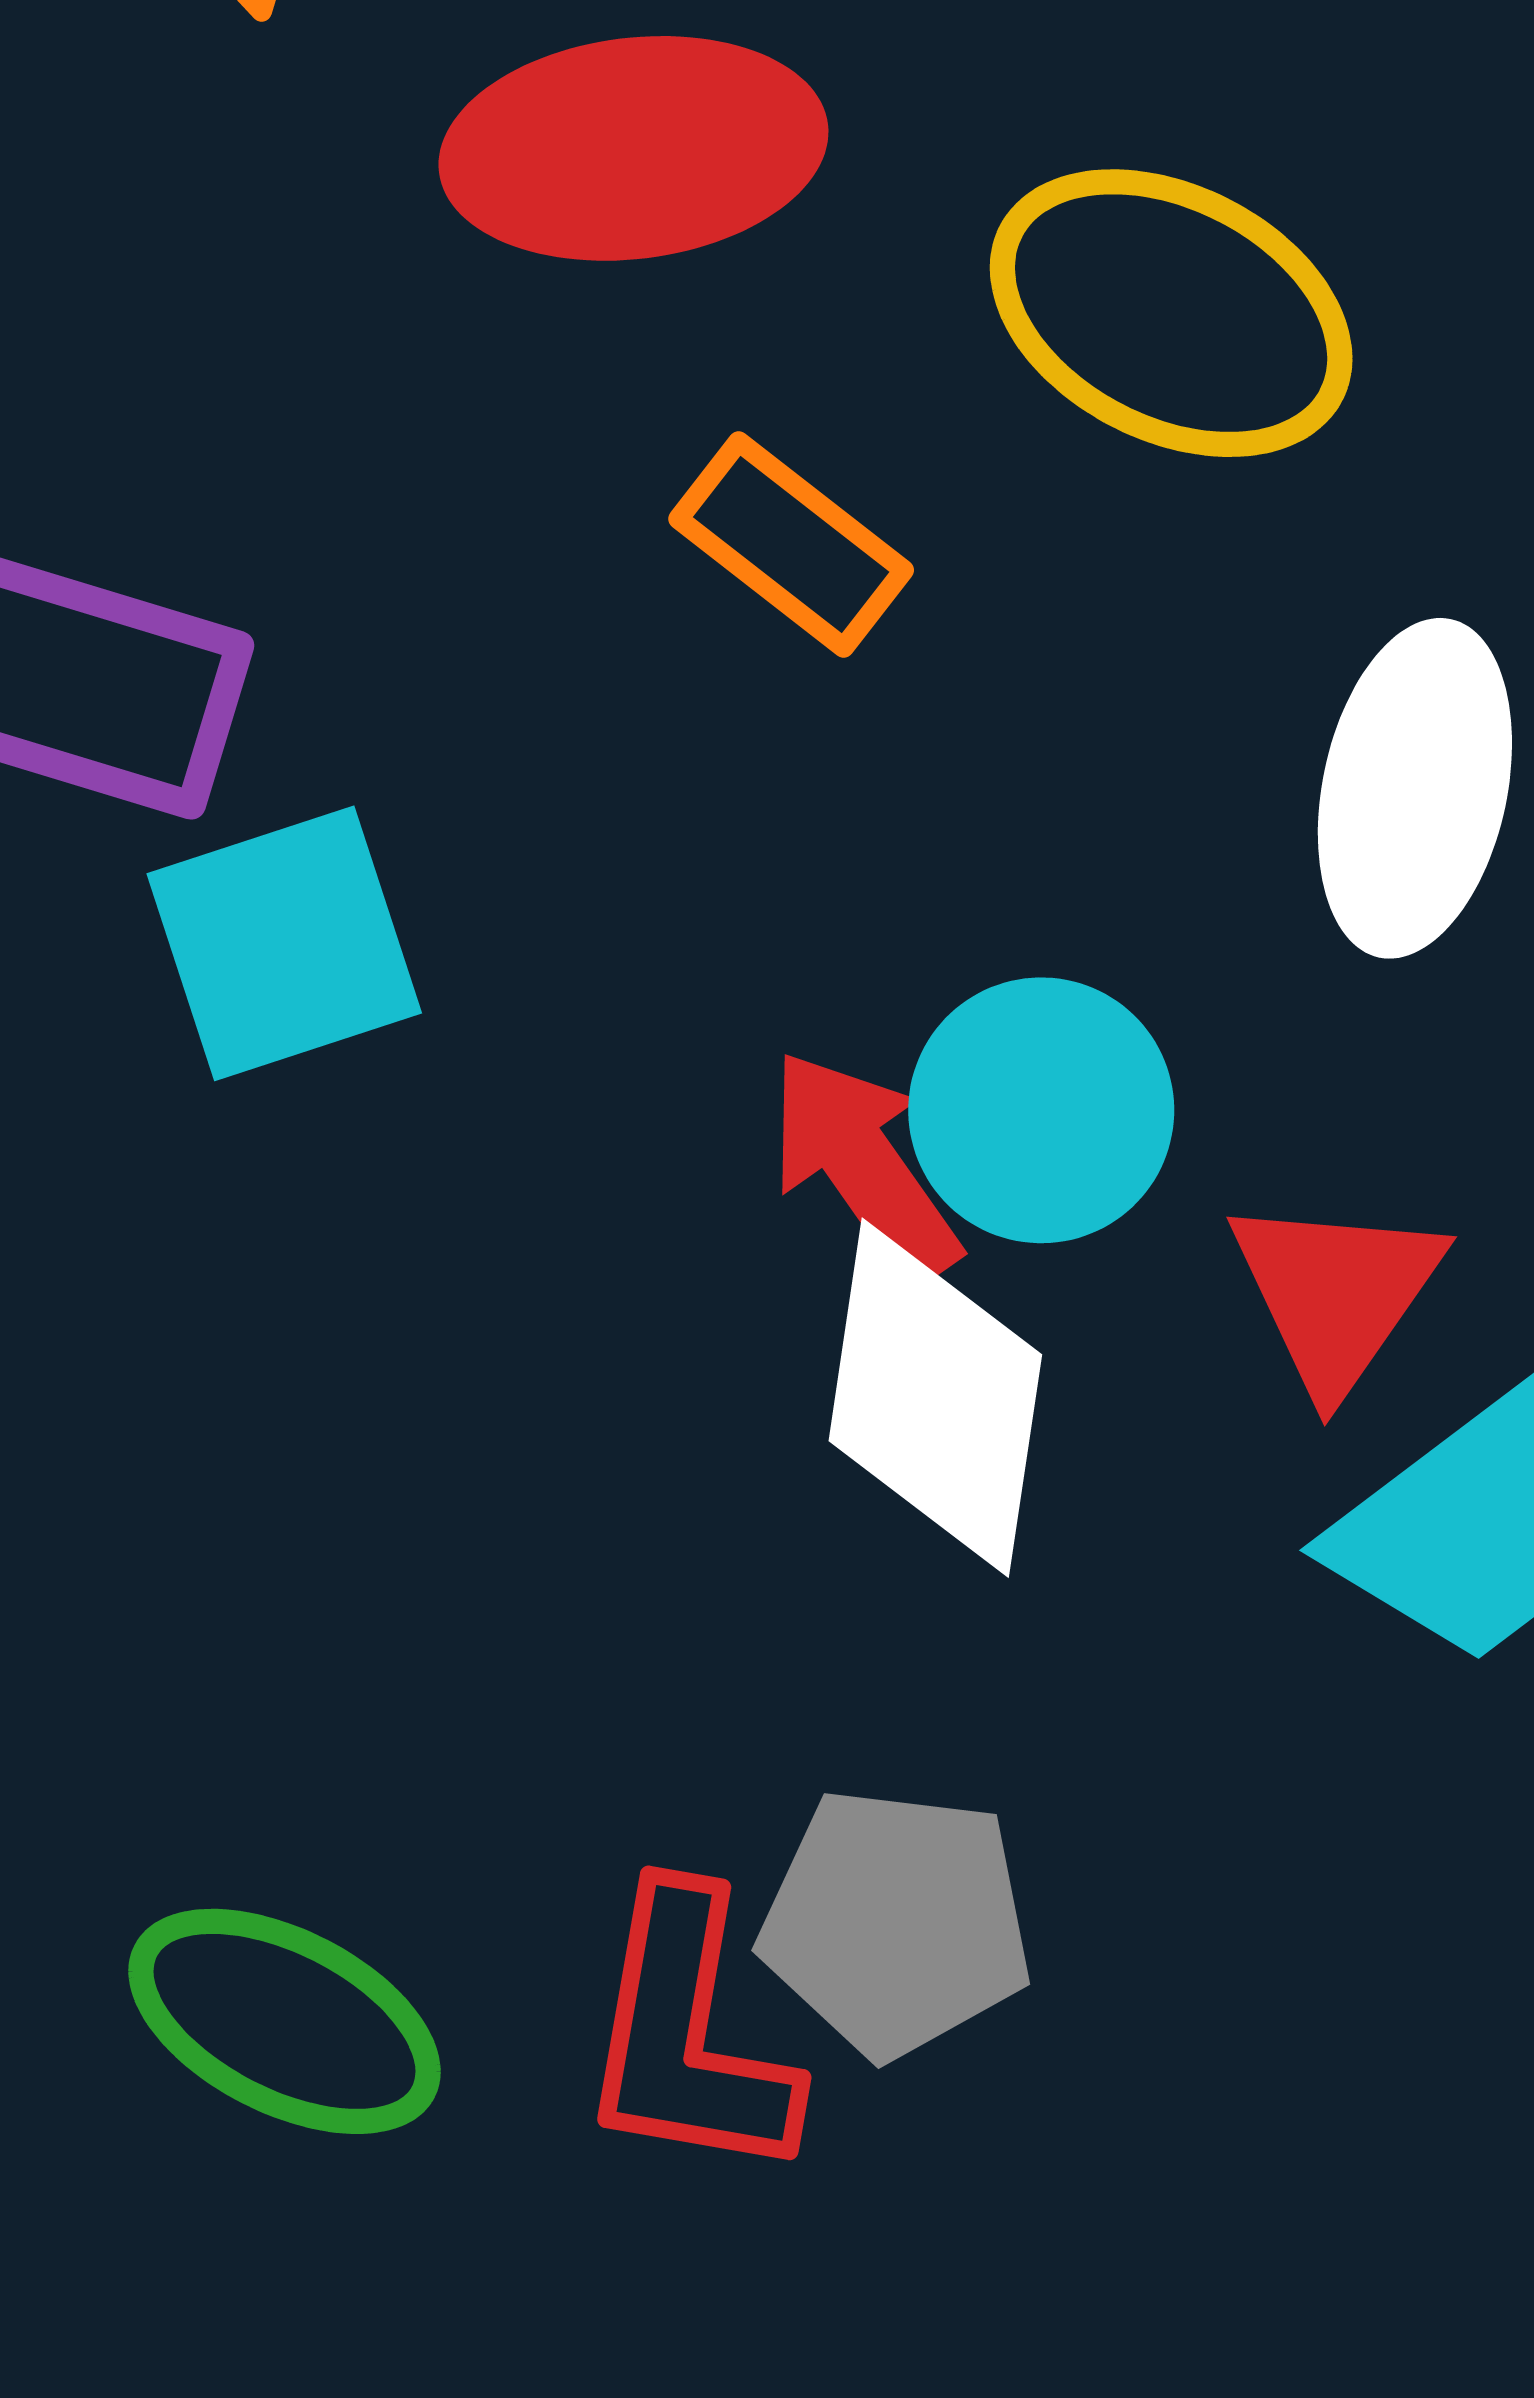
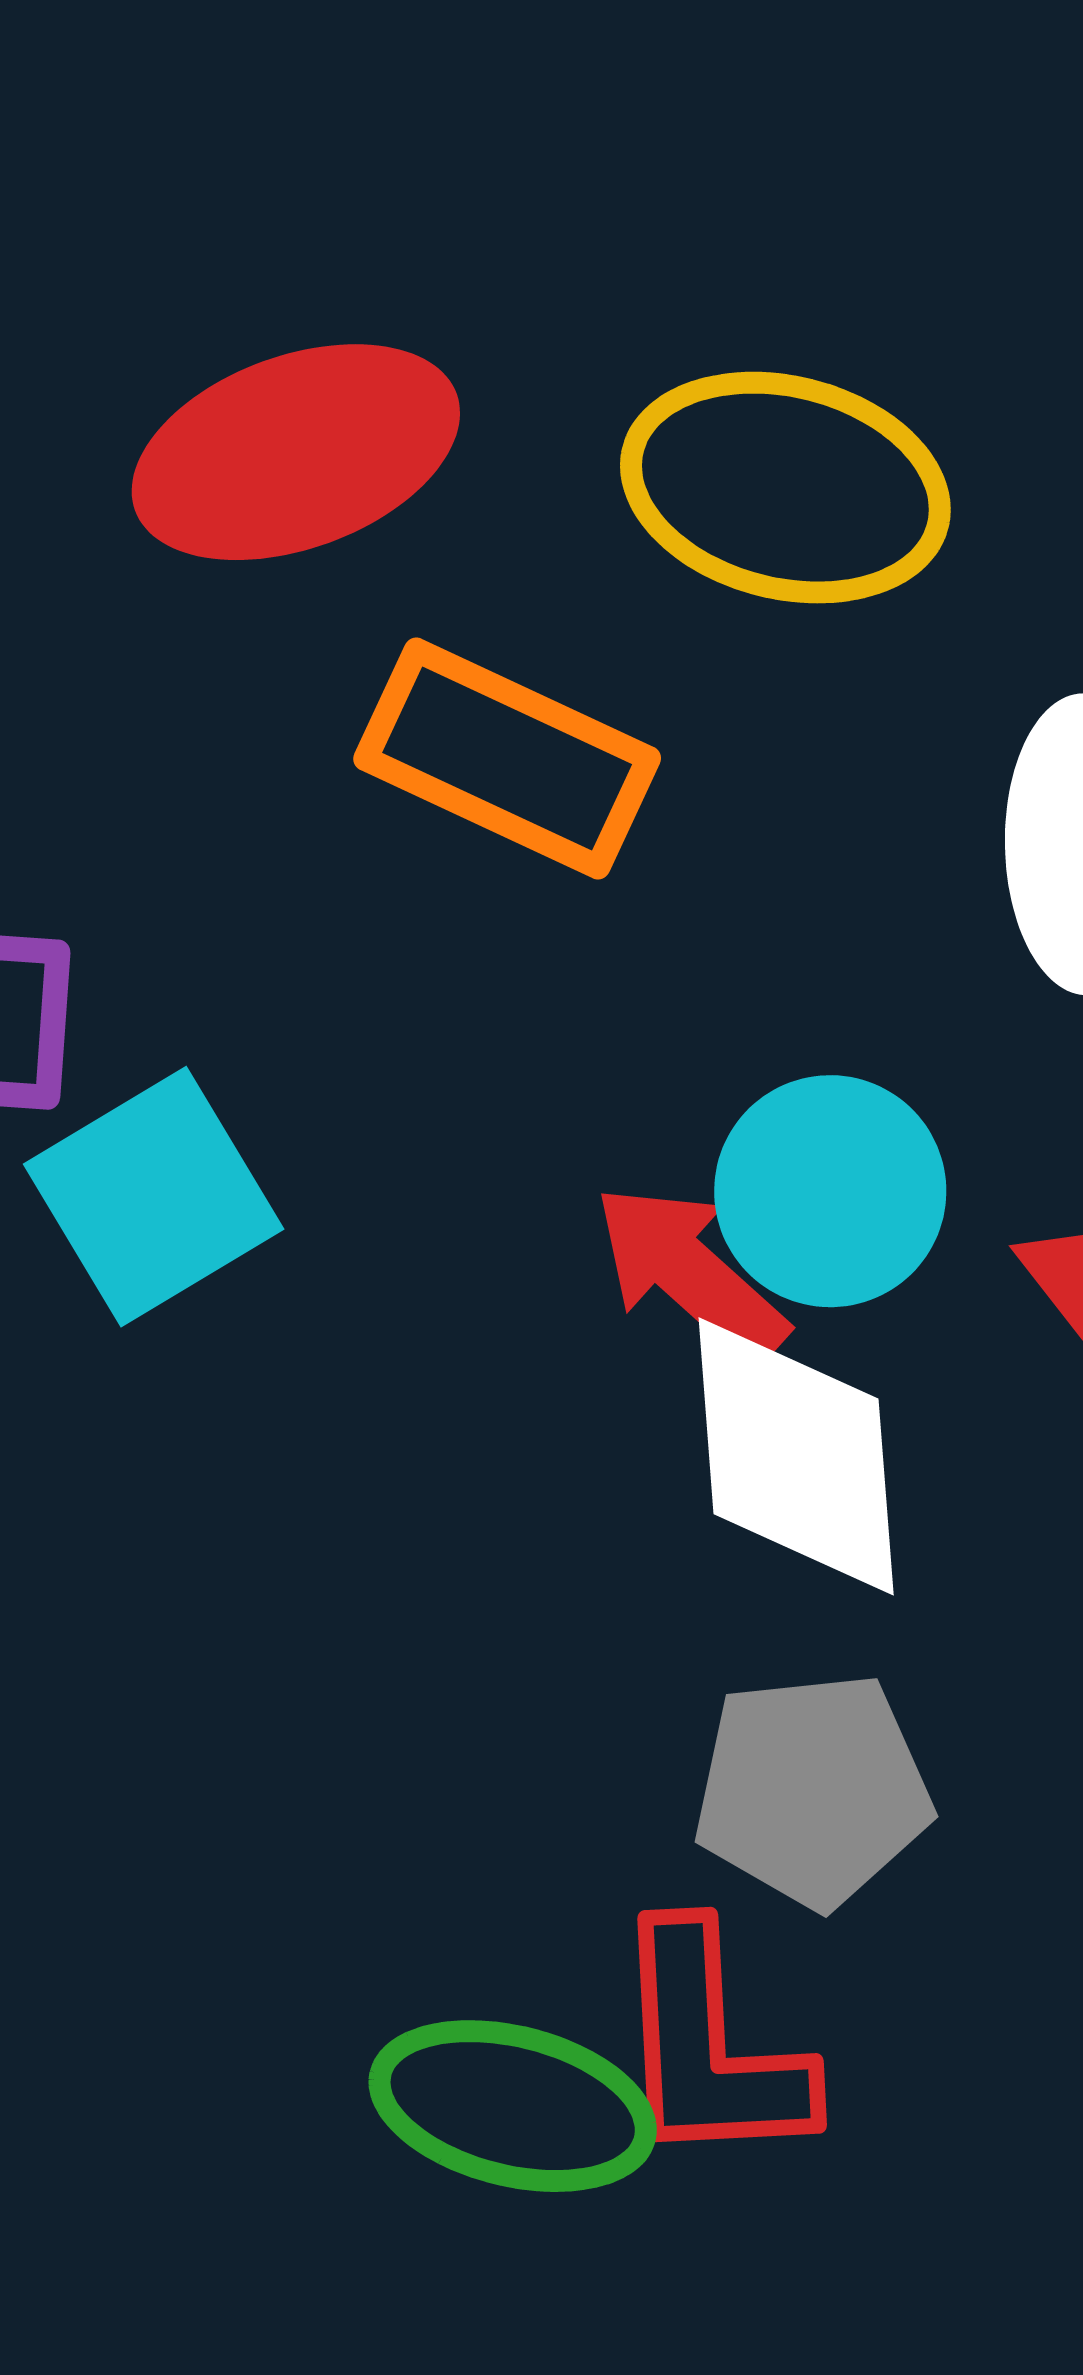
orange rectangle: (791, 545) -> (507, 758), size x1.4
gray pentagon: (896, 1922) -> (813, 1790), moved
green ellipse: (284, 2021) -> (513, 2106), moved

